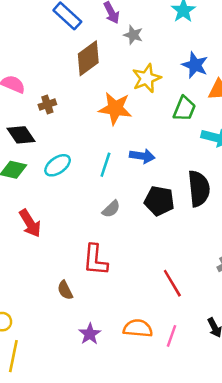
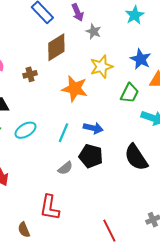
brown cross: (47, 104) -> (30, 74), moved
black semicircle: (199, 189) -> (136, 157), turned 148
black pentagon: (159, 201) -> (91, 156), moved

